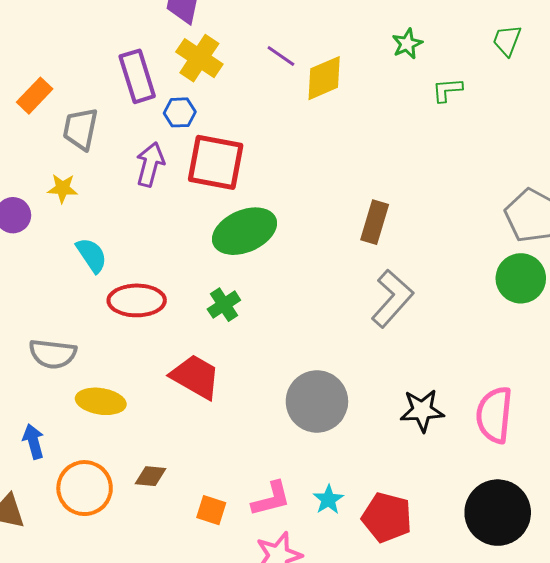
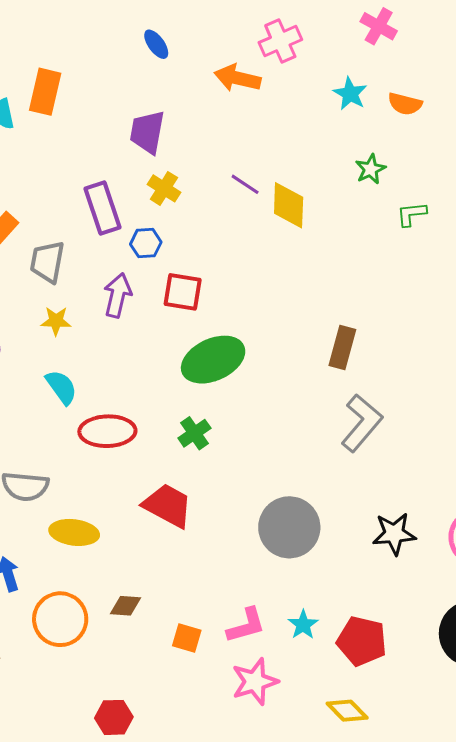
yellow cross: (199, 58) -> (164, 188), size x0.7
yellow diamond: (324, 78) -> (289, 205), turned -63
red square: (216, 162) -> (183, 292), size x0.7
yellow star: (63, 188) -> (56, 321), moved

